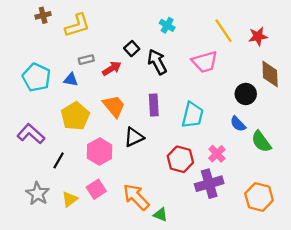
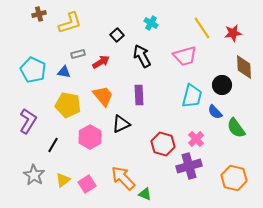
black square: (132, 49) -> (117, 35), moved
cyan trapezoid: (193, 115) -> (192, 96), moved
yellow pentagon: (75, 116) -> (68, 105), turned -30
purple L-shape: (31, 134) -> (28, 121), turned 80
pink square: (96, 189) -> (87, 184), moved

